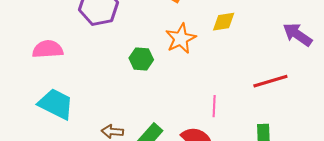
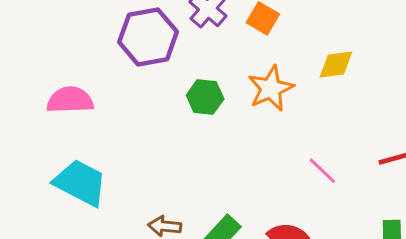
green hexagon: (141, 59) -> (205, 97), moved
pink line: (214, 106) -> (322, 171), moved, turned -50

